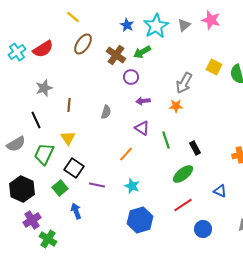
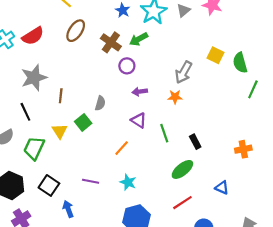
gray star: (44, 88) -> (34, 78), size x1.4
black square: (74, 168) -> (49, 185), moved
green square: (60, 188) -> (83, 122), moved

